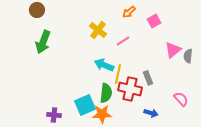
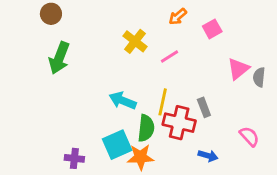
cyan arrow: (104, 65) -> (123, 101), moved

